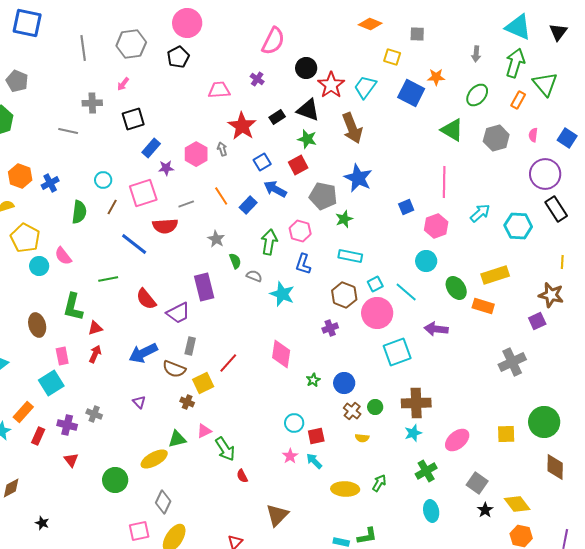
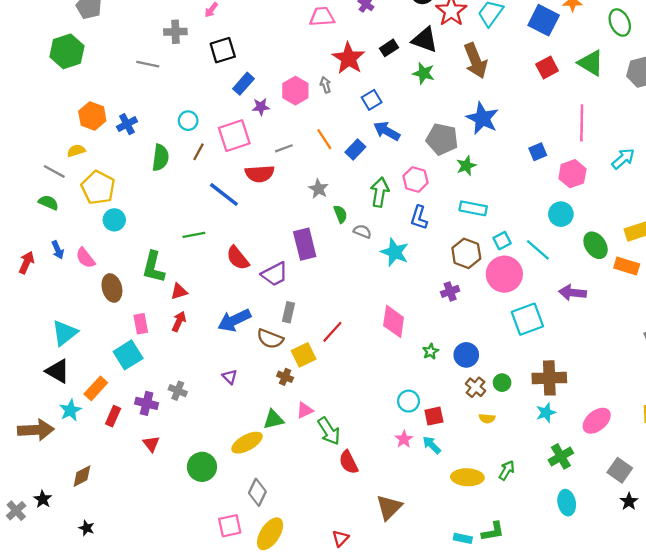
green ellipse: (477, 95) -> (620, 23), turned -65
red square: (298, 165) -> (547, 68), moved
pink semicircle: (63, 256) -> (85, 258), moved
red semicircle: (242, 476) -> (349, 462), size x1.5
black star: (42, 523) -> (87, 528), moved

